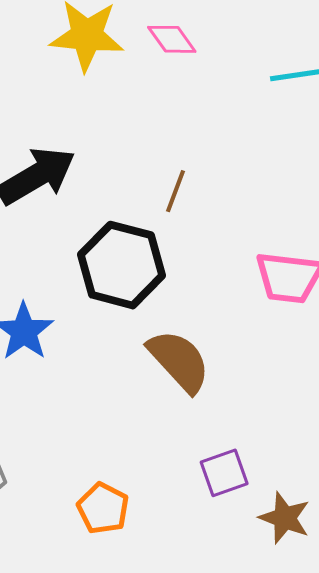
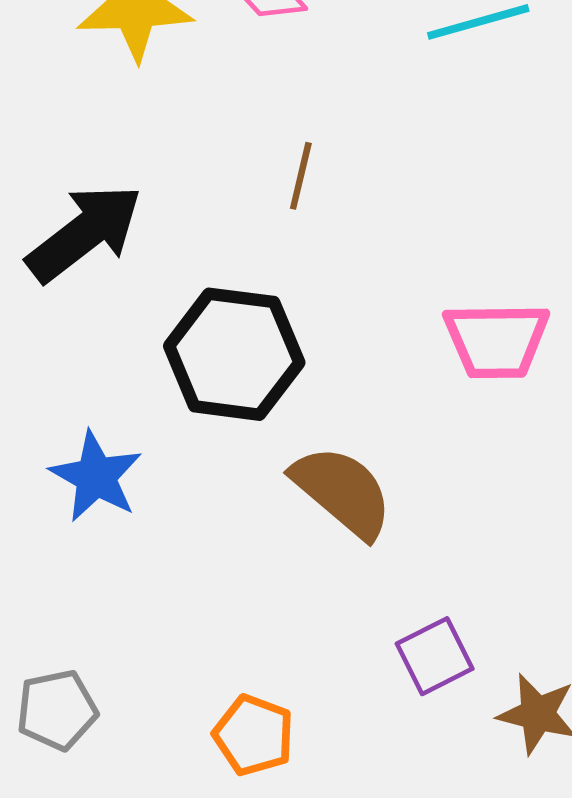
brown line: (176, 191) -> (301, 176), moved

